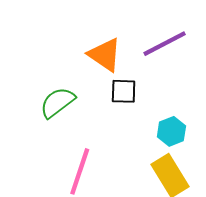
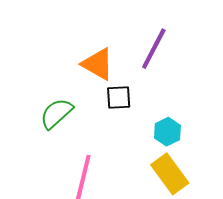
purple line: (165, 44) -> (154, 49), turned -30

